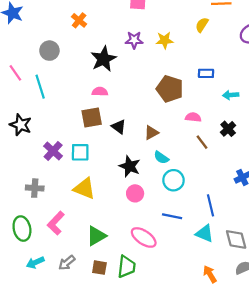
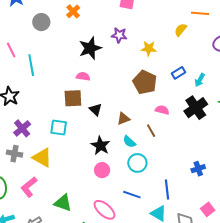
yellow star: (165, 40) -> (149, 48), moved
gray circle: (49, 51) -> (41, 22), moved
blue rectangle: (206, 73) -> (179, 73), turned -40
cyan arrow: (231, 95) -> (200, 80), moved, turned -64
black cross: (228, 129) -> (196, 108), moved, size x1.6
brown line: (202, 142) -> (151, 131), moved
purple cross: (53, 151) -> (22, 128), moved
yellow triangle: (84, 188) -> (42, 158), moved
green triangle: (96, 236) -> (63, 203), turned 42

